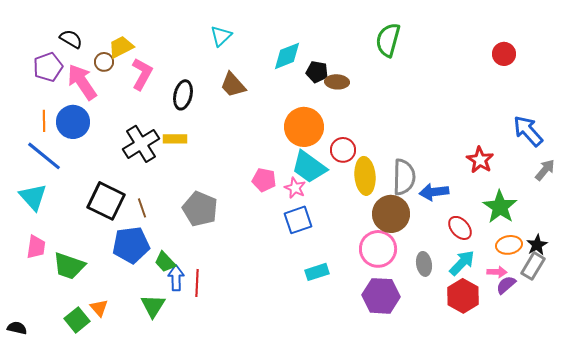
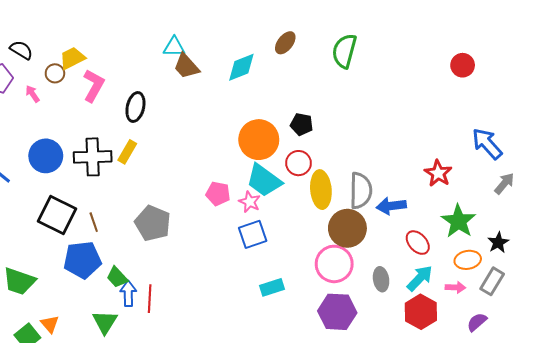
cyan triangle: (221, 36) -> (174, 47), turned 45
black pentagon: (317, 72) -> (302, 124), moved
pink arrow: (82, 82) -> (33, 94), size x0.5
brown ellipse: (337, 82) -> (285, 43), moved, turned -55
brown trapezoid: (233, 85) -> (186, 66), moved
blue circle: (73, 122) -> (46, 156), moved
yellow rectangle: (175, 139) -> (127, 152), turned -60
black cross: (141, 144) -> (93, 157), turned 30
black star: (537, 245) -> (498, 243), moved
purple semicircle: (506, 285) -> (477, 322), moved

